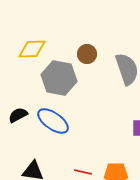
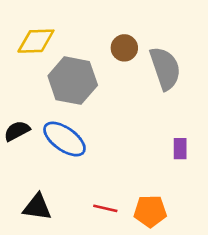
brown circle: (87, 54) -> (124, 48), moved

